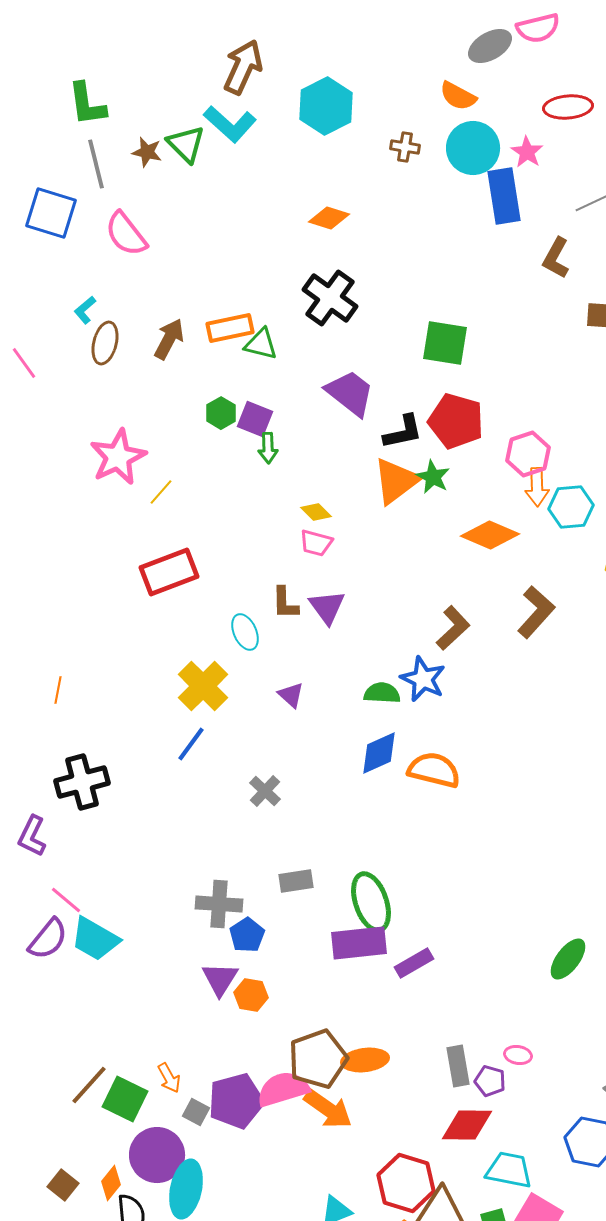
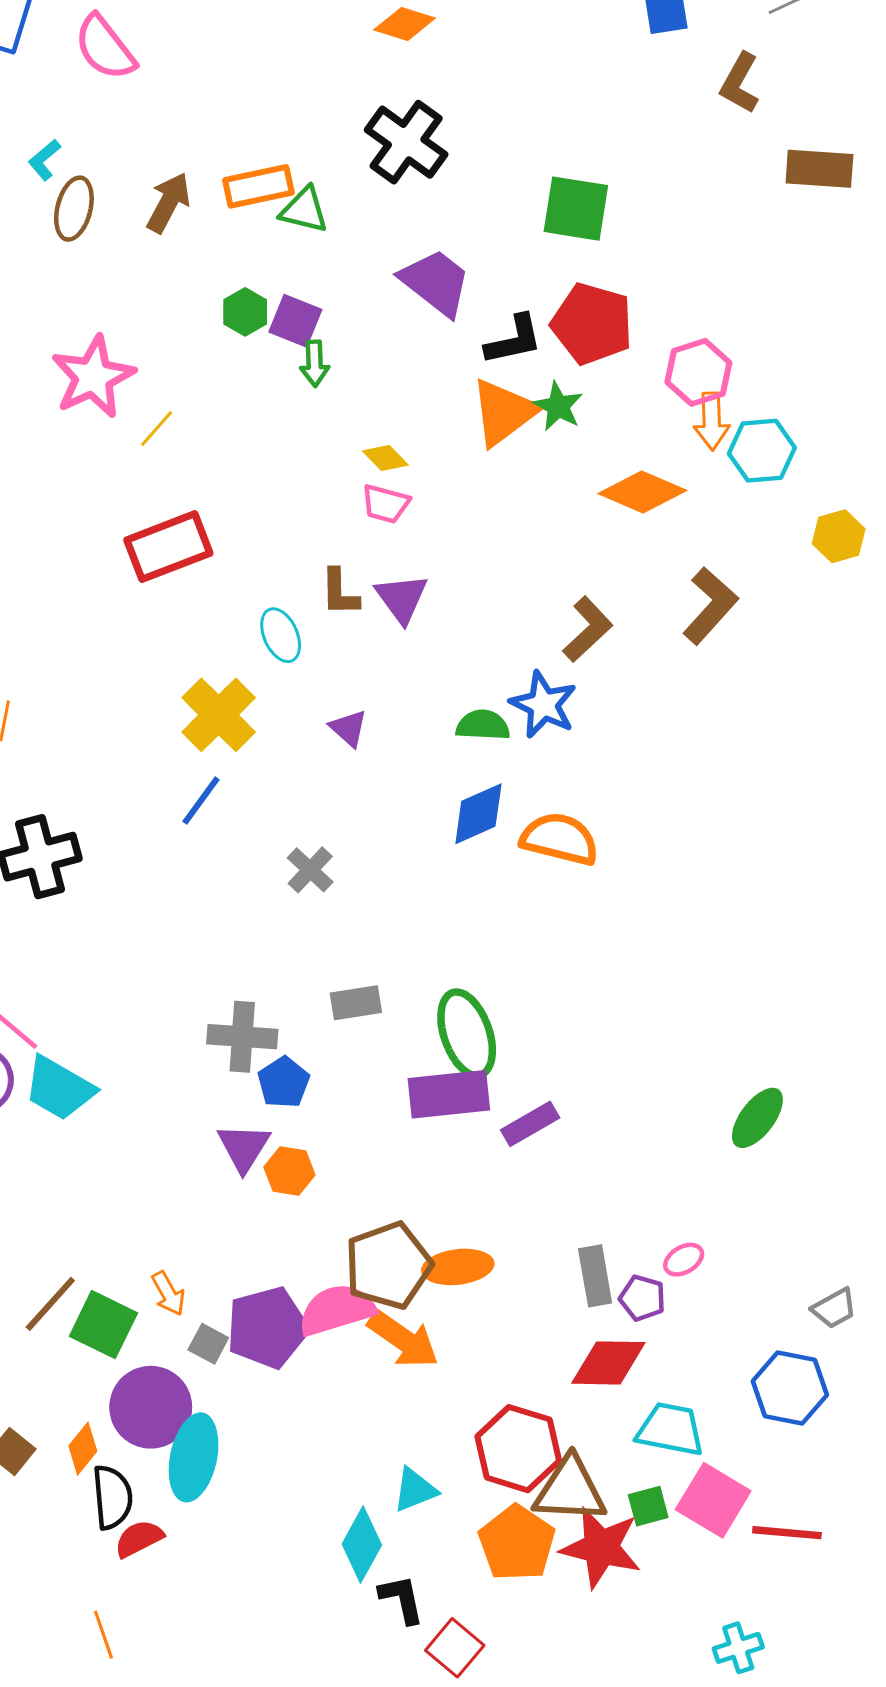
pink ellipse: (518, 1055) -> (684, 1260), turned -40

